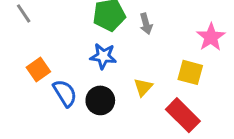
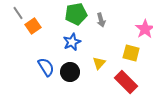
blue star: (103, 56) -> (72, 42), turned -30
orange square: (38, 70) -> (33, 26), moved

